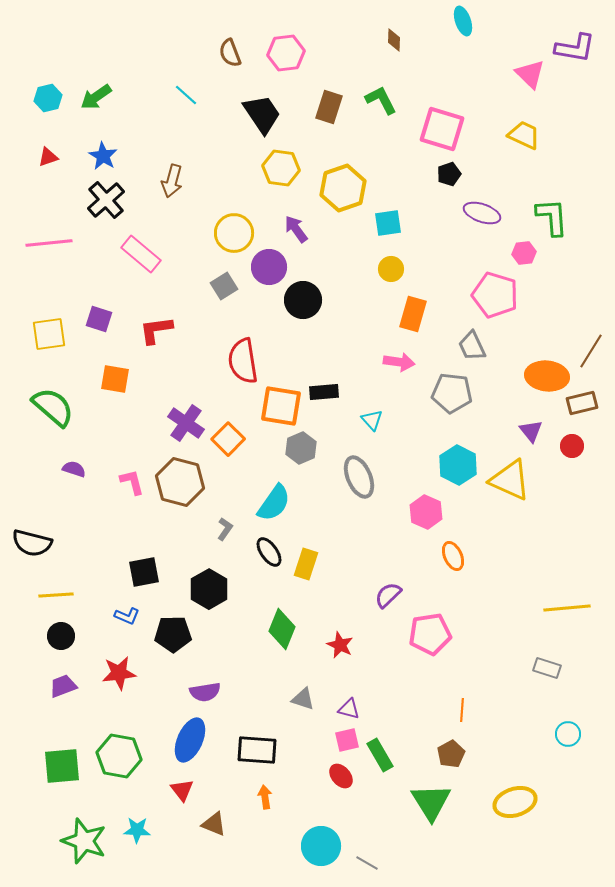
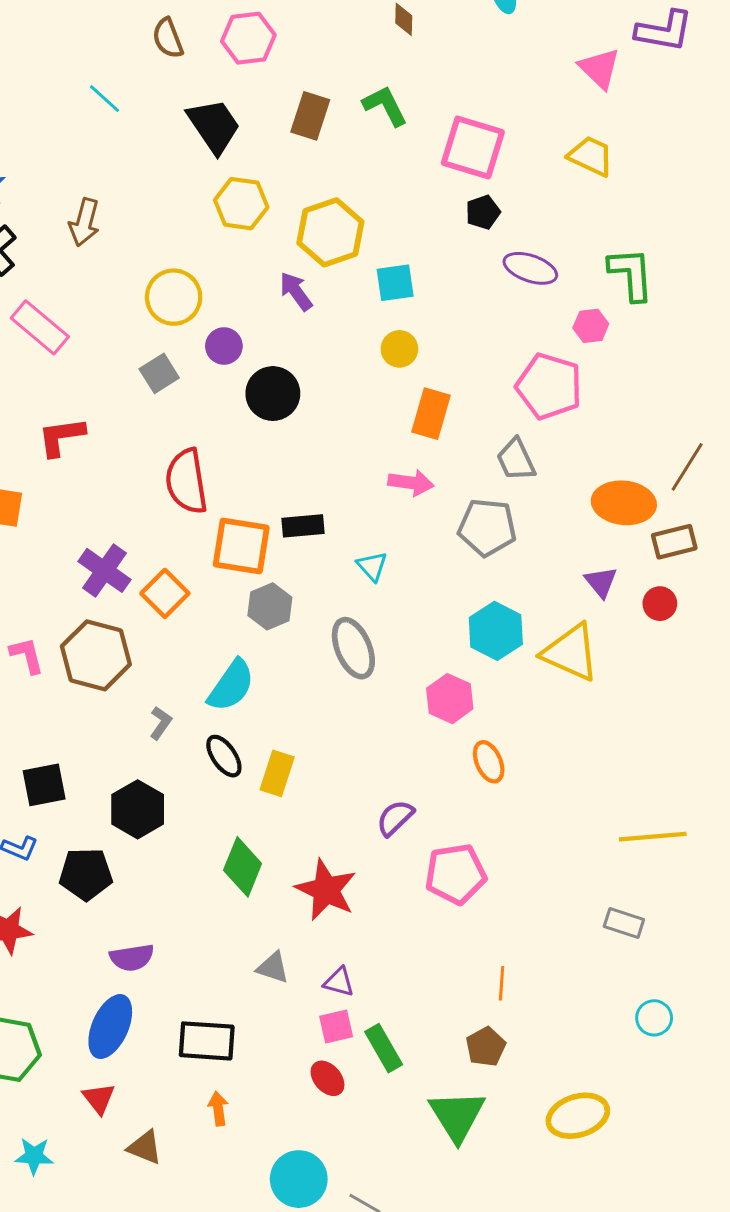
purple arrow: (296, 229) -> (296, 291), moved
purple circle: (269, 267) -> (224, 346), size x0.7
red star: (340, 645) -> (326, 890), size x1.6

